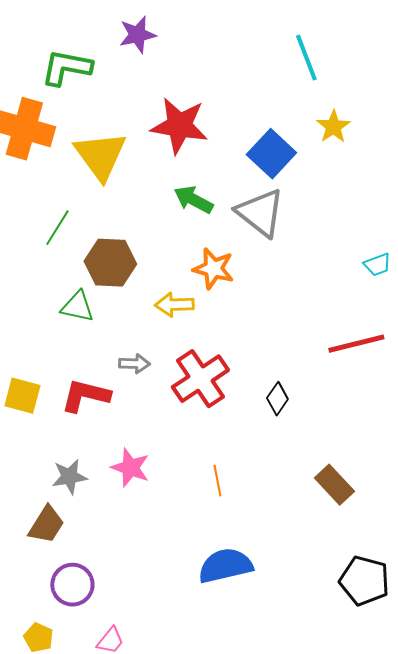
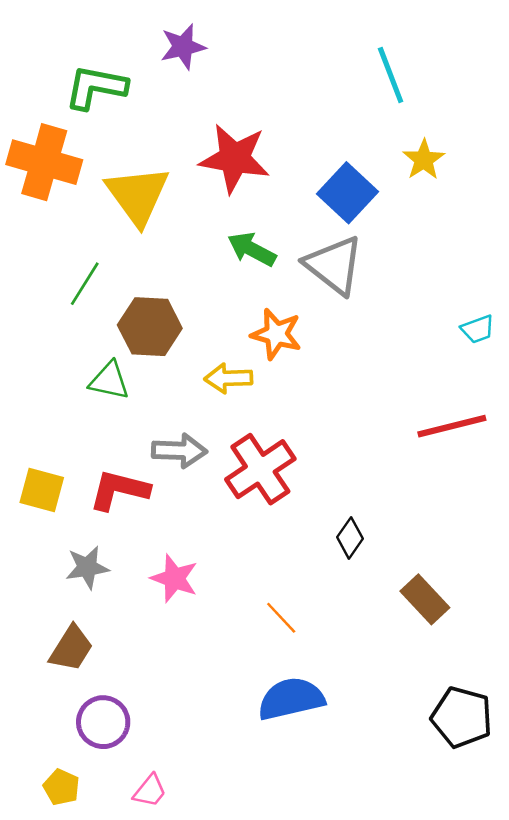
gray arrow: (134, 364) -> (179, 451), size x1.4
black diamond: (277, 399) -> (350, 538), moved
gray star: (69, 477) -> (87, 567), moved
orange line: (217, 481) -> (281, 618), moved, turned -32

